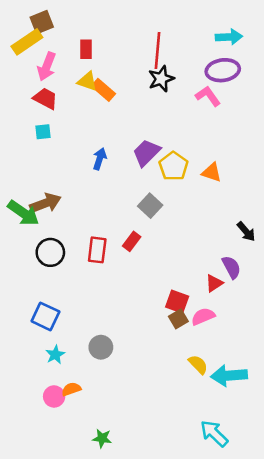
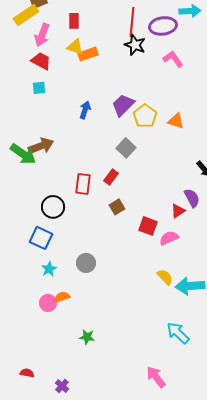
purple ellipse: (223, 70) -> (163, 26), moved
black star: (161, 79) -> (135, 45), turned -30
orange rectangle: (103, 90) -> (88, 54), turned -60
black circle: (50, 252) -> (53, 207), moved
brown square: (178, 319) -> (117, 207), moved

